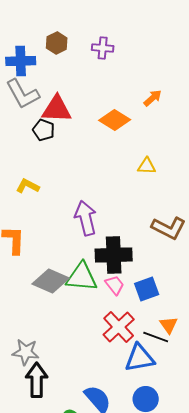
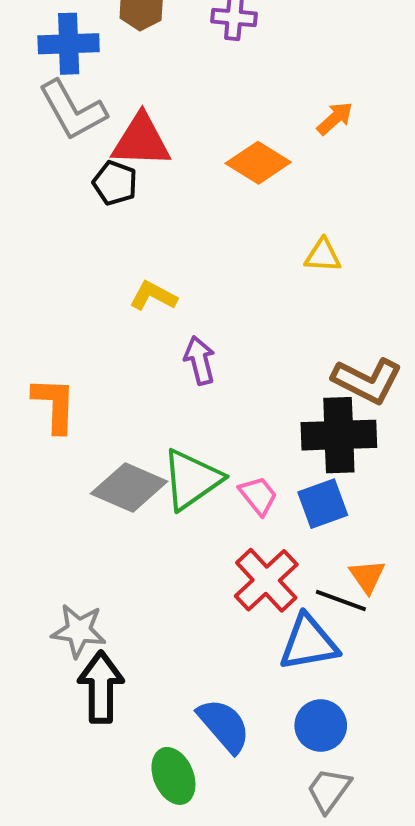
yellow L-shape: (28, 186) -> (153, 296), moved
purple arrow: (86, 218) -> (200, 360), size x0.7
black cross: (114, 255) -> (339, 435), moved
green triangle: (82, 277) -> (192, 479), turned -40

